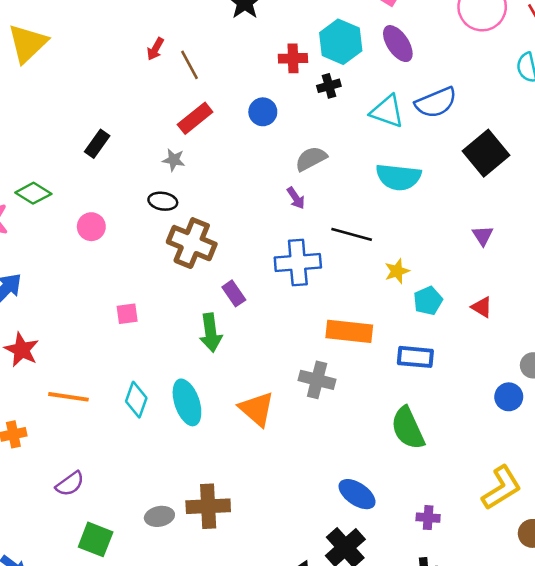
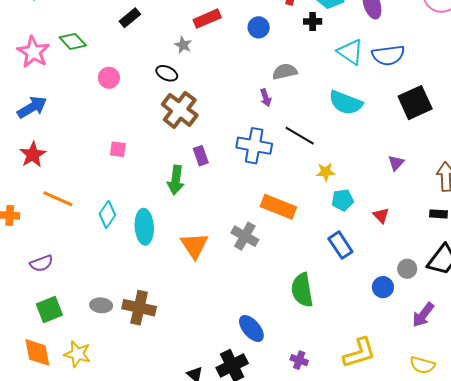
blue rectangle: (415, 357) -> (340, 245), moved, turned 36
green square: (96, 539) -> (49, 309), turned 32

